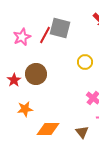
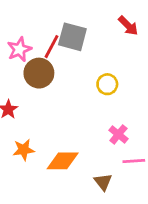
brown circle: (36, 74) -> (39, 73), moved
orange diamond: (48, 129) -> (63, 161), moved

